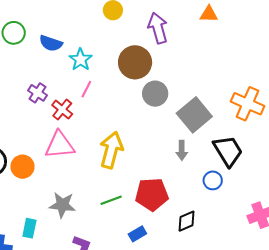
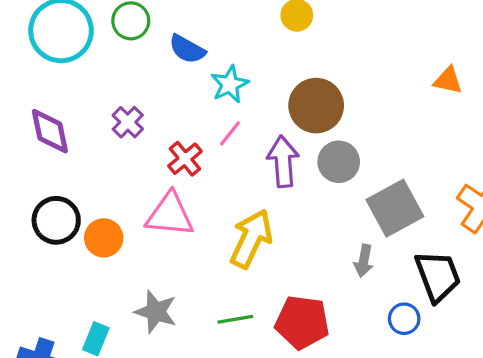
orange triangle: (209, 14) -> (448, 80), moved
purple arrow: (158, 28) -> (283, 161), moved
purple cross: (37, 93) -> (128, 122), moved

